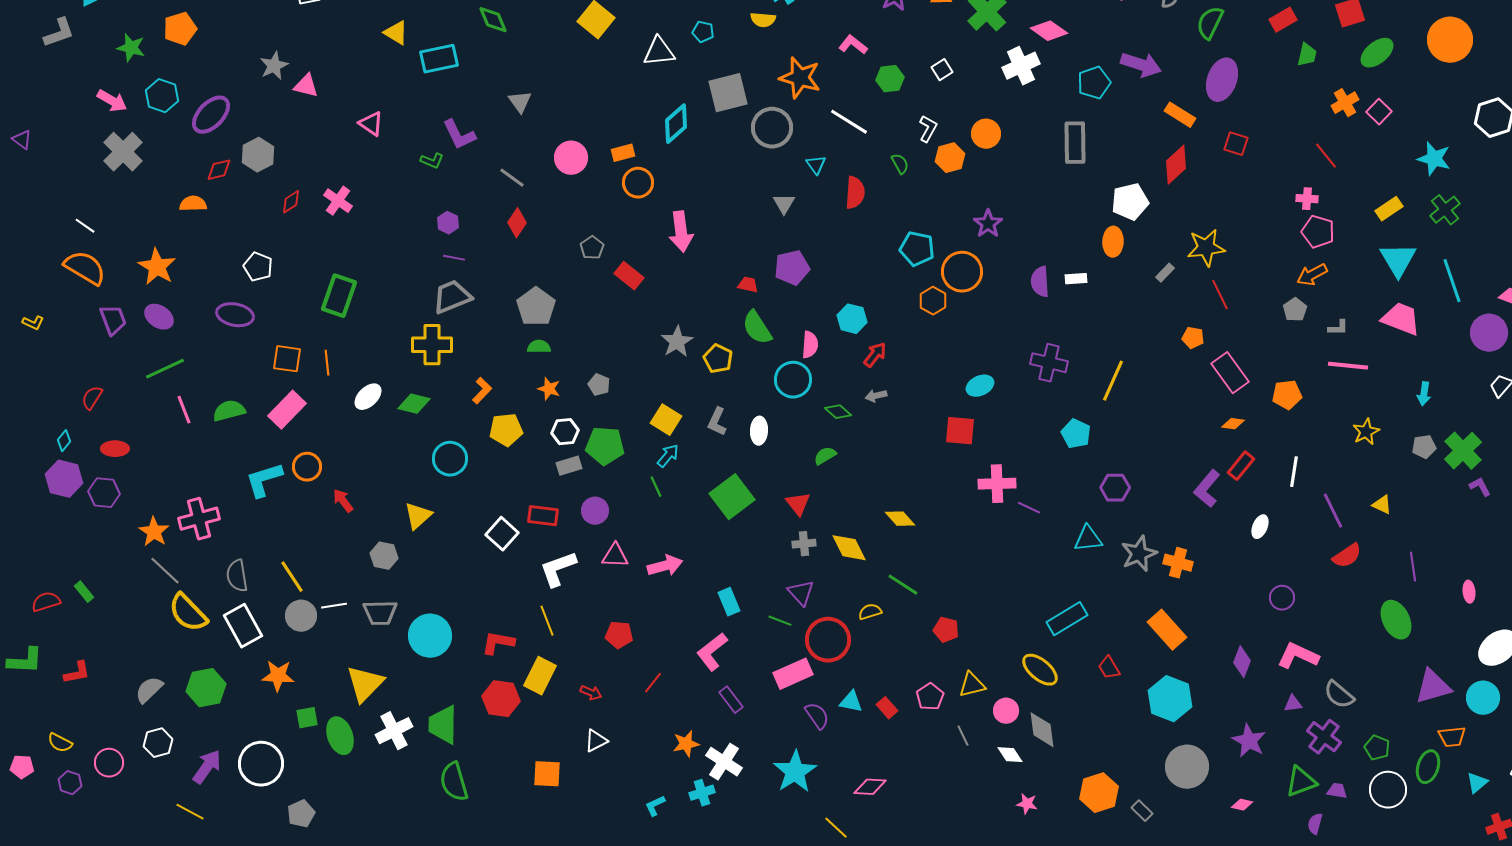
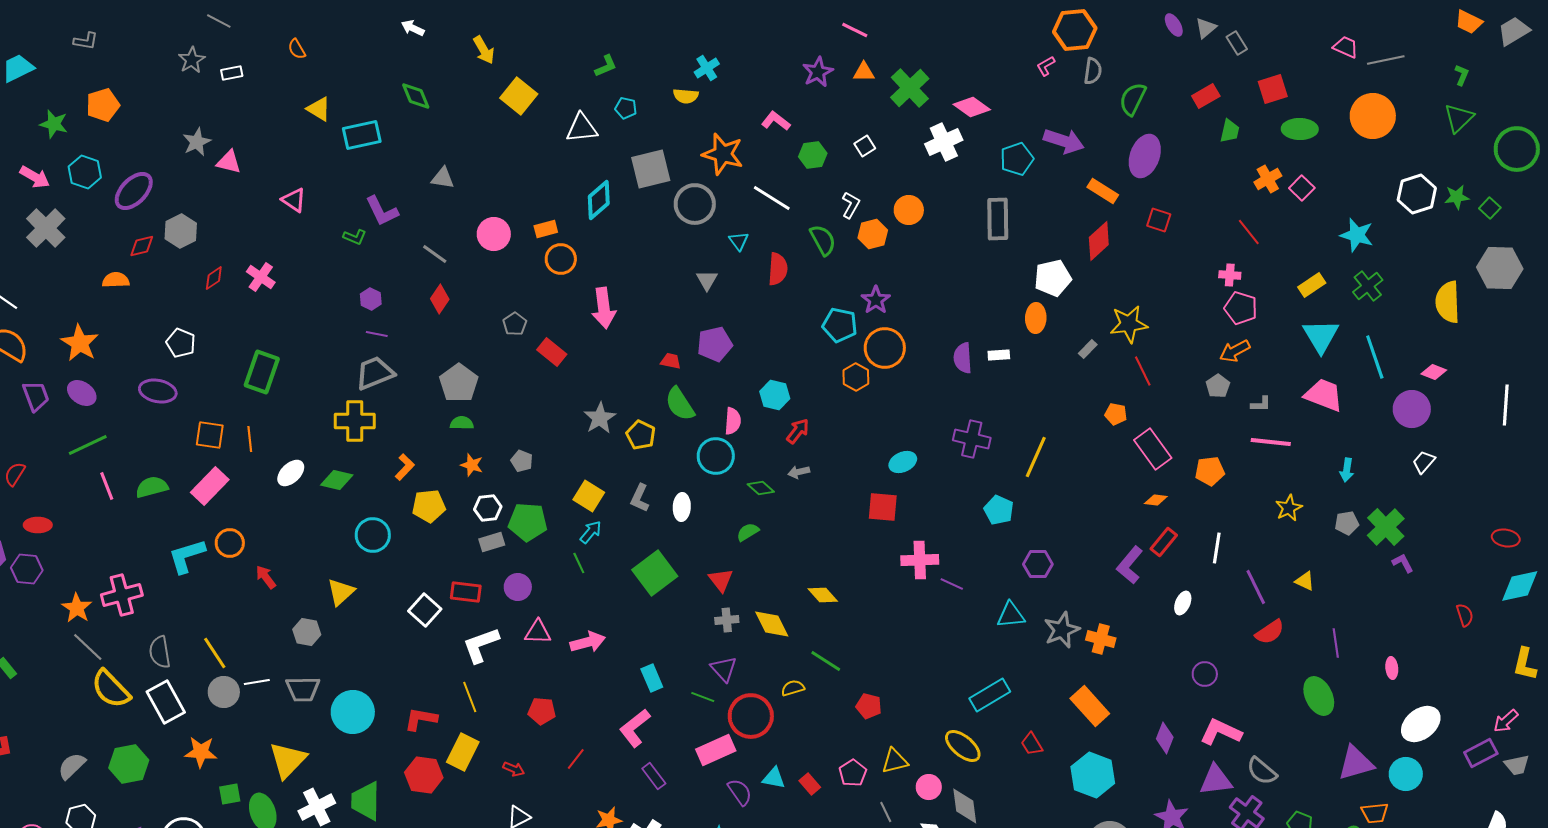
green ellipse: (1377, 53) -> (1300, 129), turned 40
gray triangle: (520, 102) -> (443, 178), turned -45
green semicircle: (900, 164) -> (823, 240), size x1.5
purple star: (988, 224) -> (876, 300), moved
purple triangle: (1293, 704) -> (1216, 780), size x1.8

